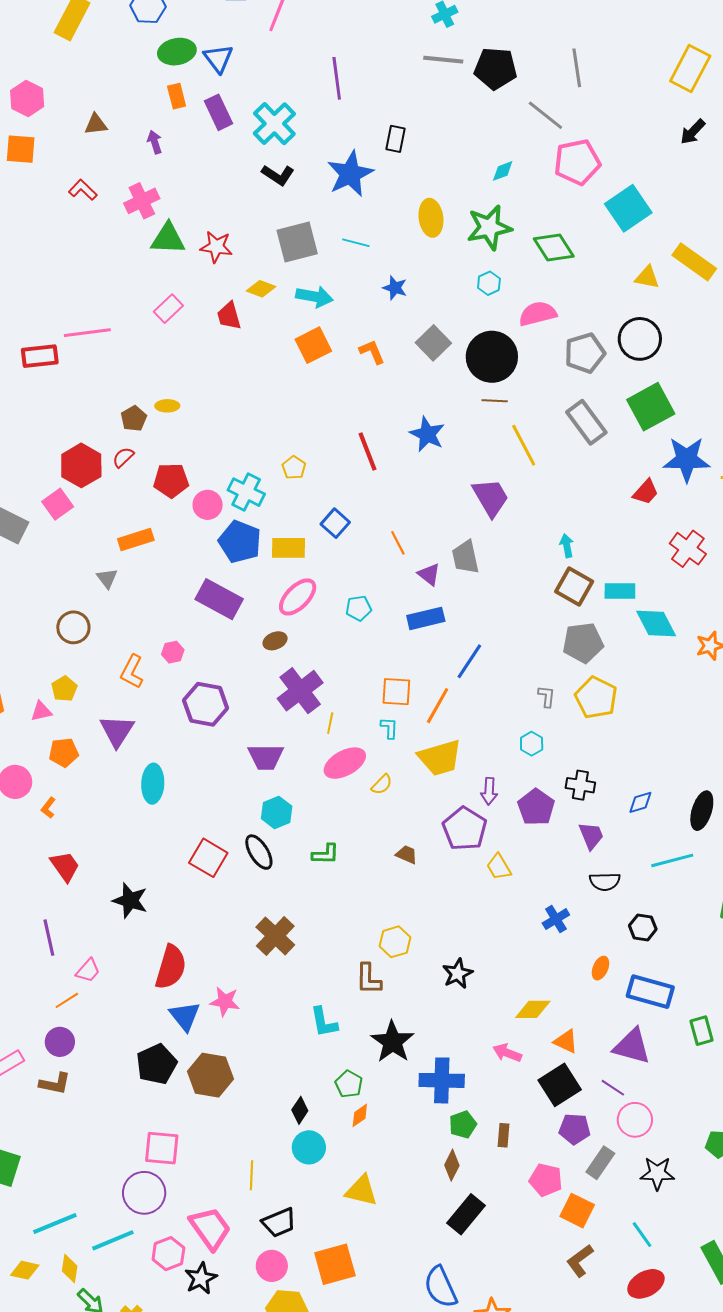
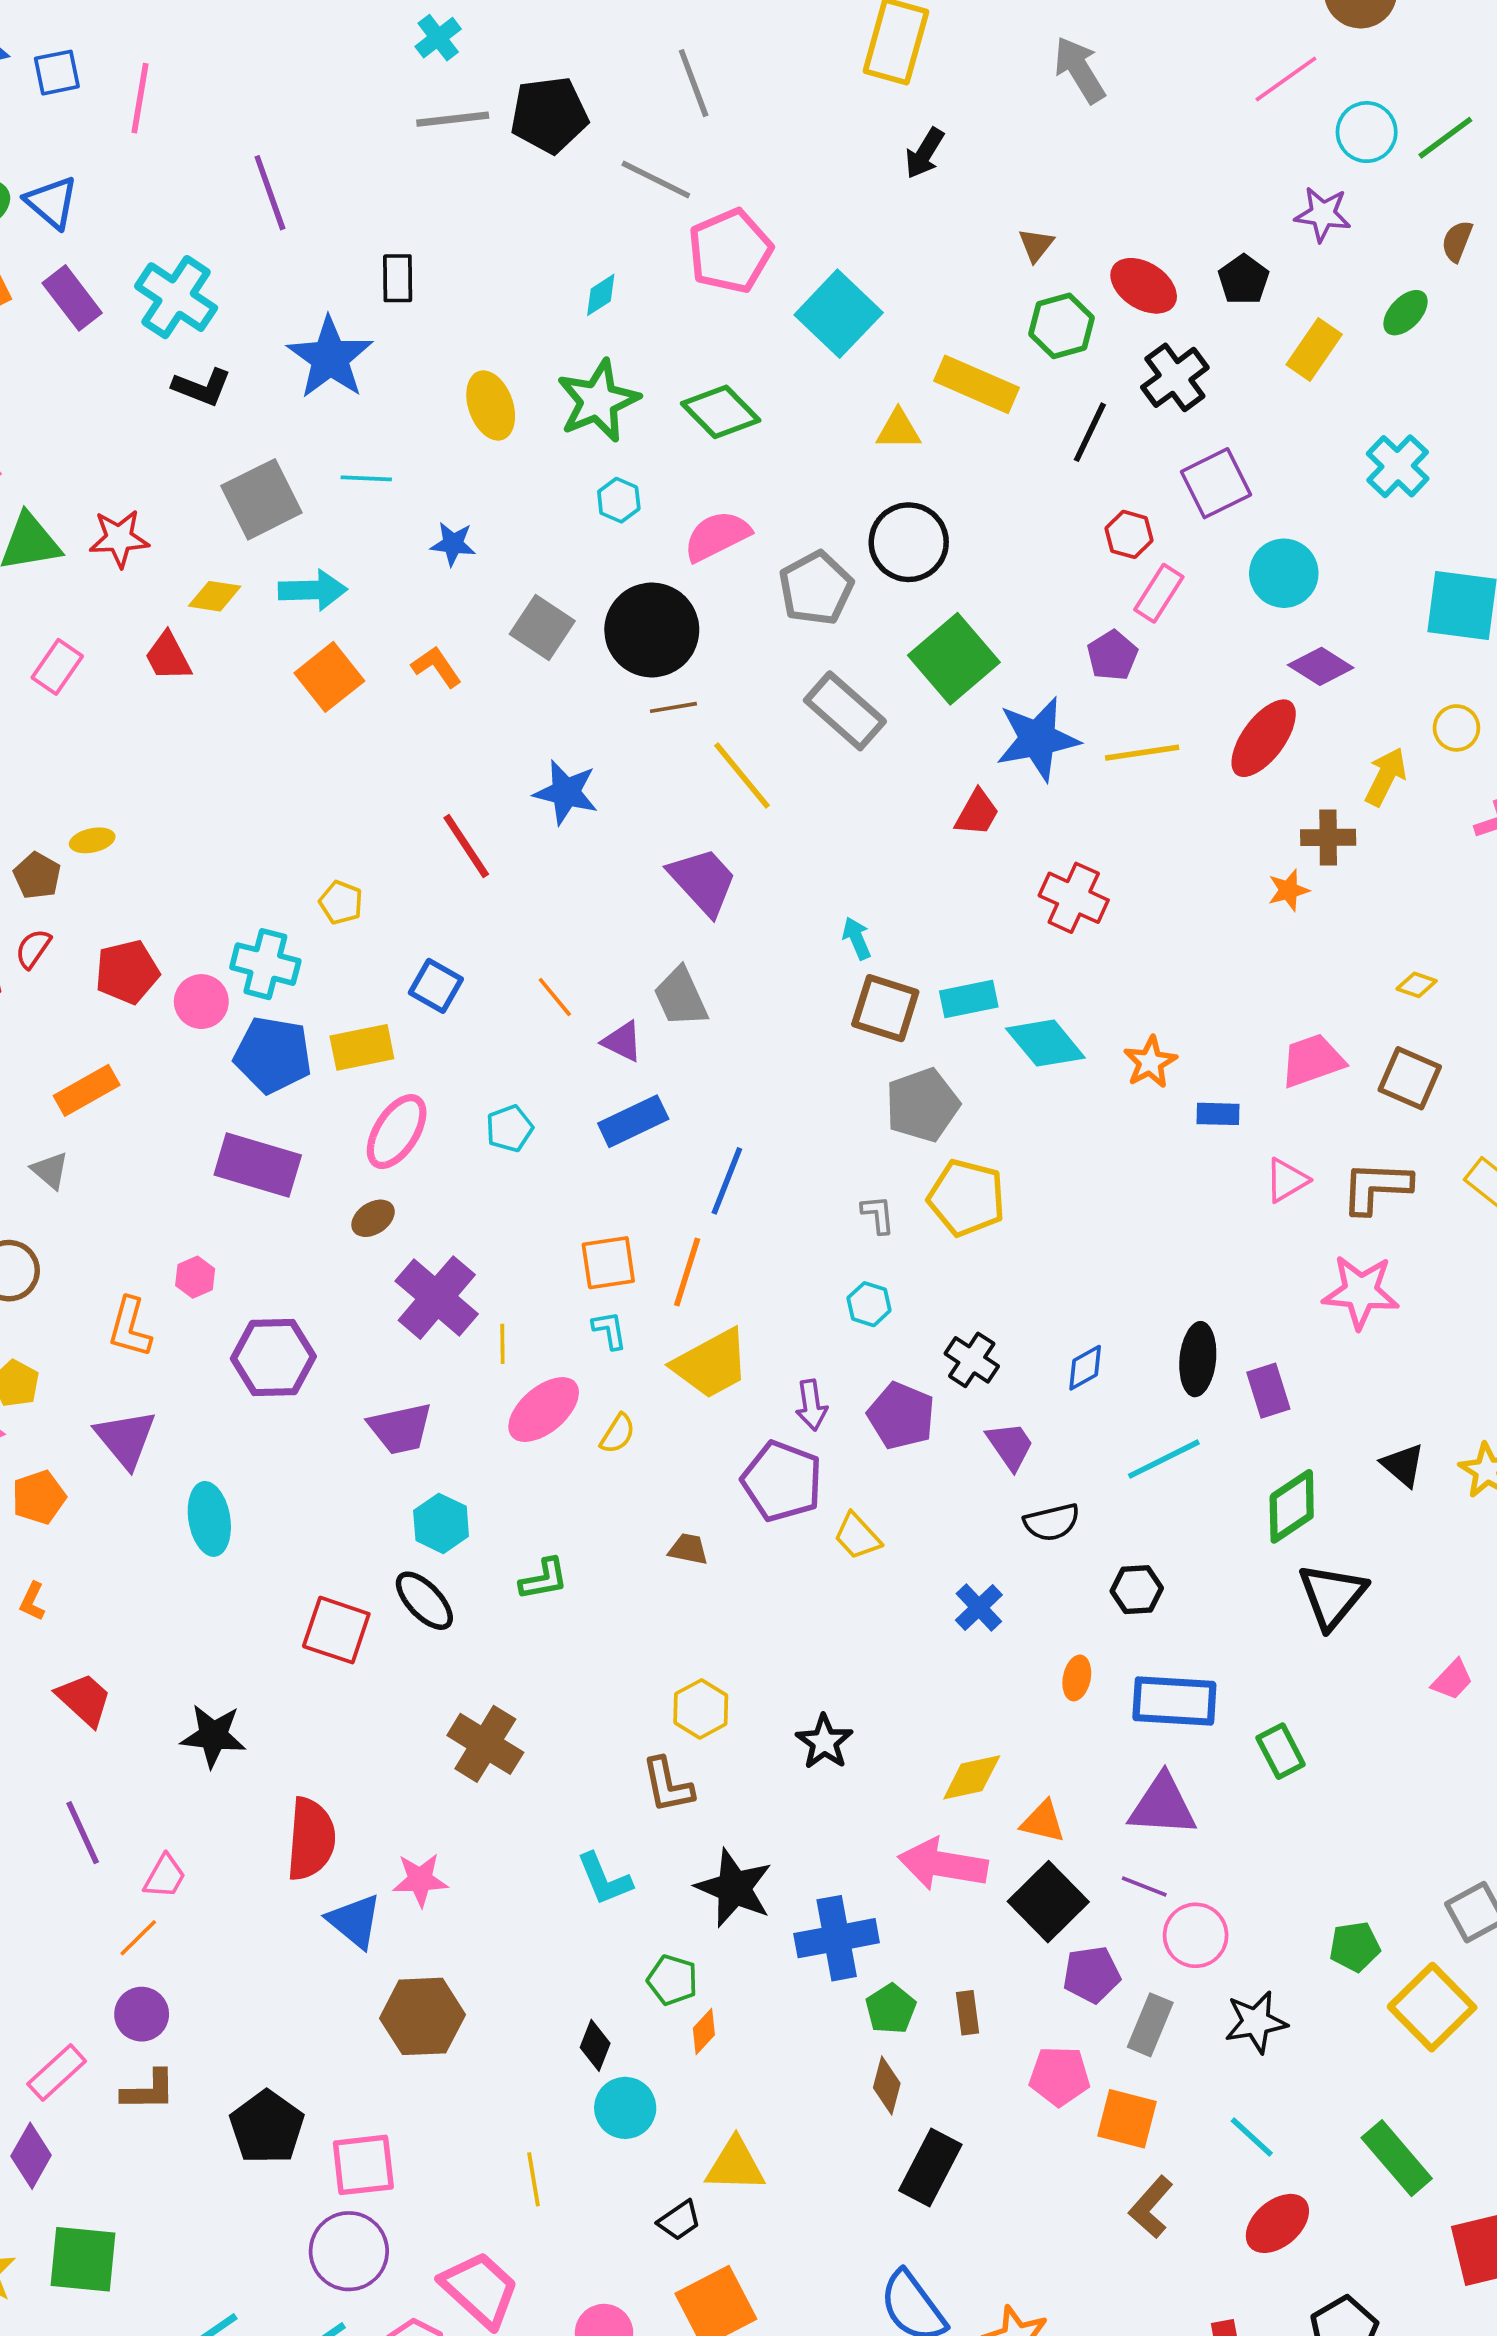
black cross: (580, 785) -> (972, 1360), turned 36
pink arrow: (507, 1053) -> (943, 1864), size x1.6
black pentagon: (157, 1064) -> (267, 2127), moved
black trapezoid: (279, 1222) -> (679, 2220), moved, size x0.7

